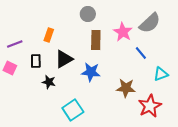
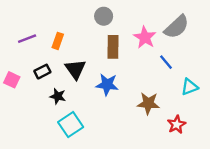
purple line: (15, 44) -> (27, 39), moved
black triangle: (64, 59) -> (75, 69), turned -36
black rectangle: (36, 61) -> (42, 72), turned 64
red star: (150, 106) -> (177, 125), size x0.7
cyan square: (73, 110) -> (71, 125), moved

